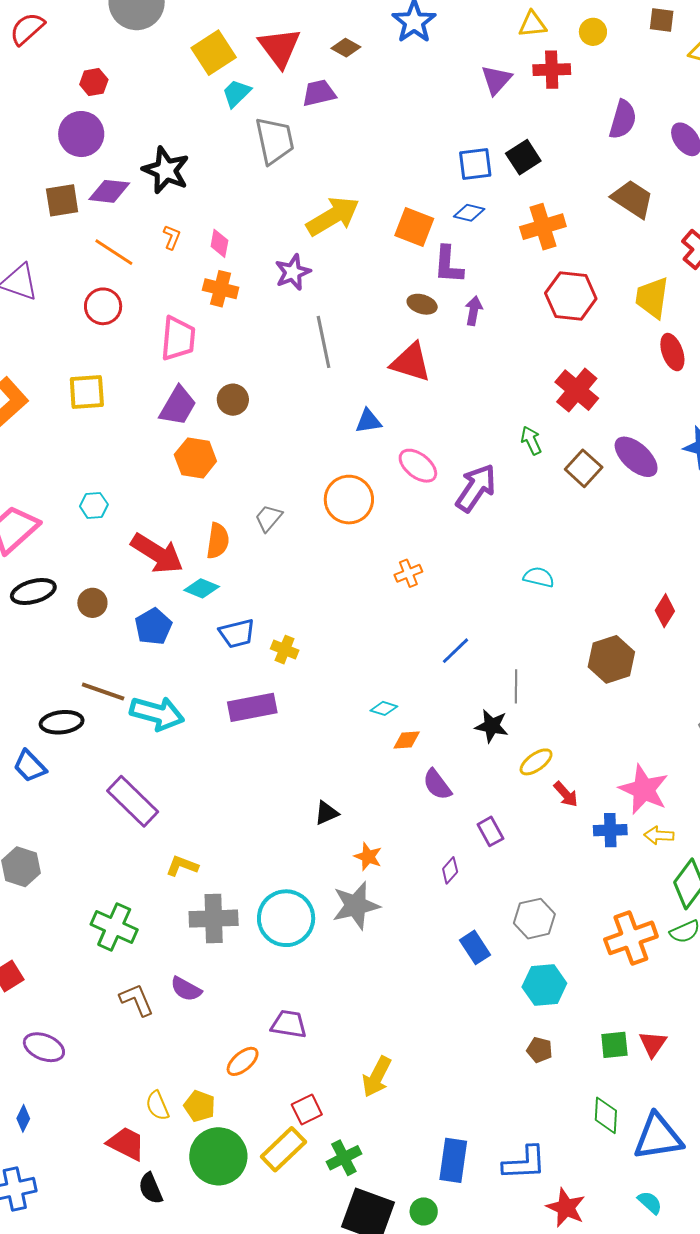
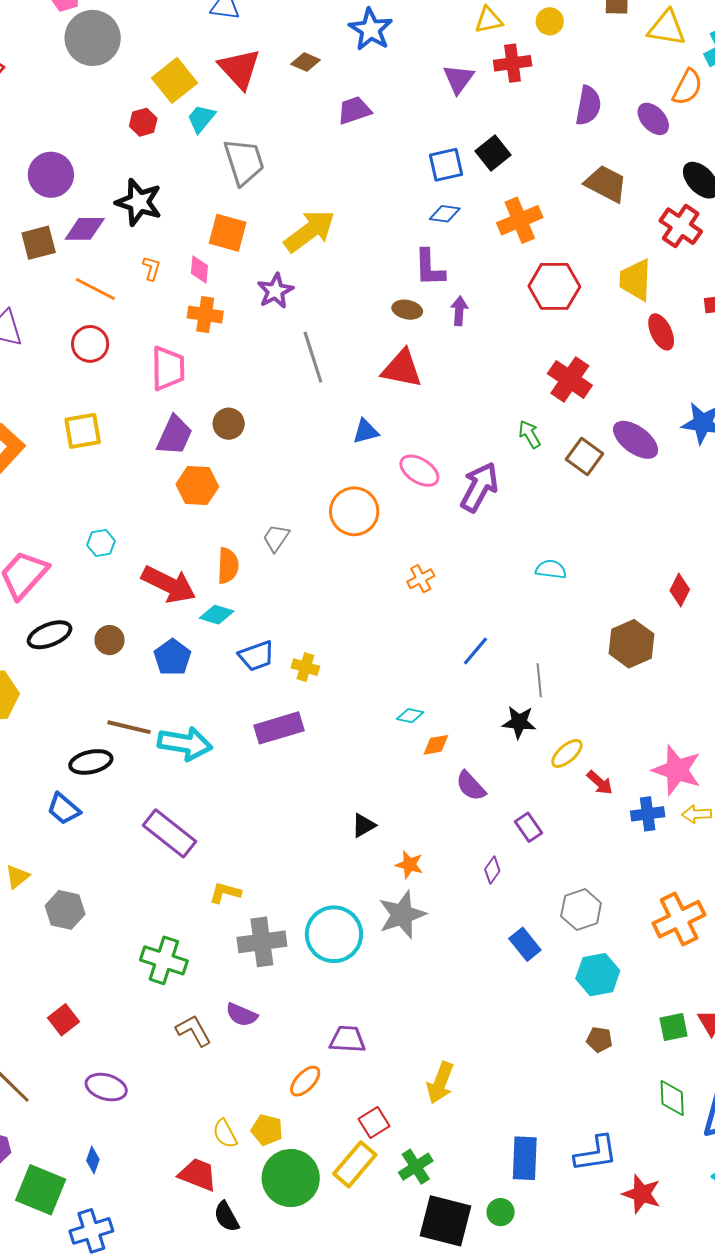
red hexagon: (94, 82) -> (143, 122), moved
purple trapezoid: (319, 93) -> (354, 110), moved
orange square: (414, 227) -> (228, 233), moved

